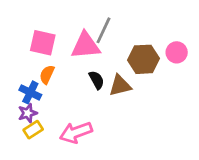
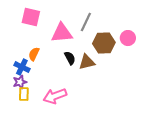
gray line: (103, 30) -> (86, 22), moved
pink square: (43, 43) -> (31, 17), moved
yellow rectangle: (33, 130) -> (24, 94), turned -56

